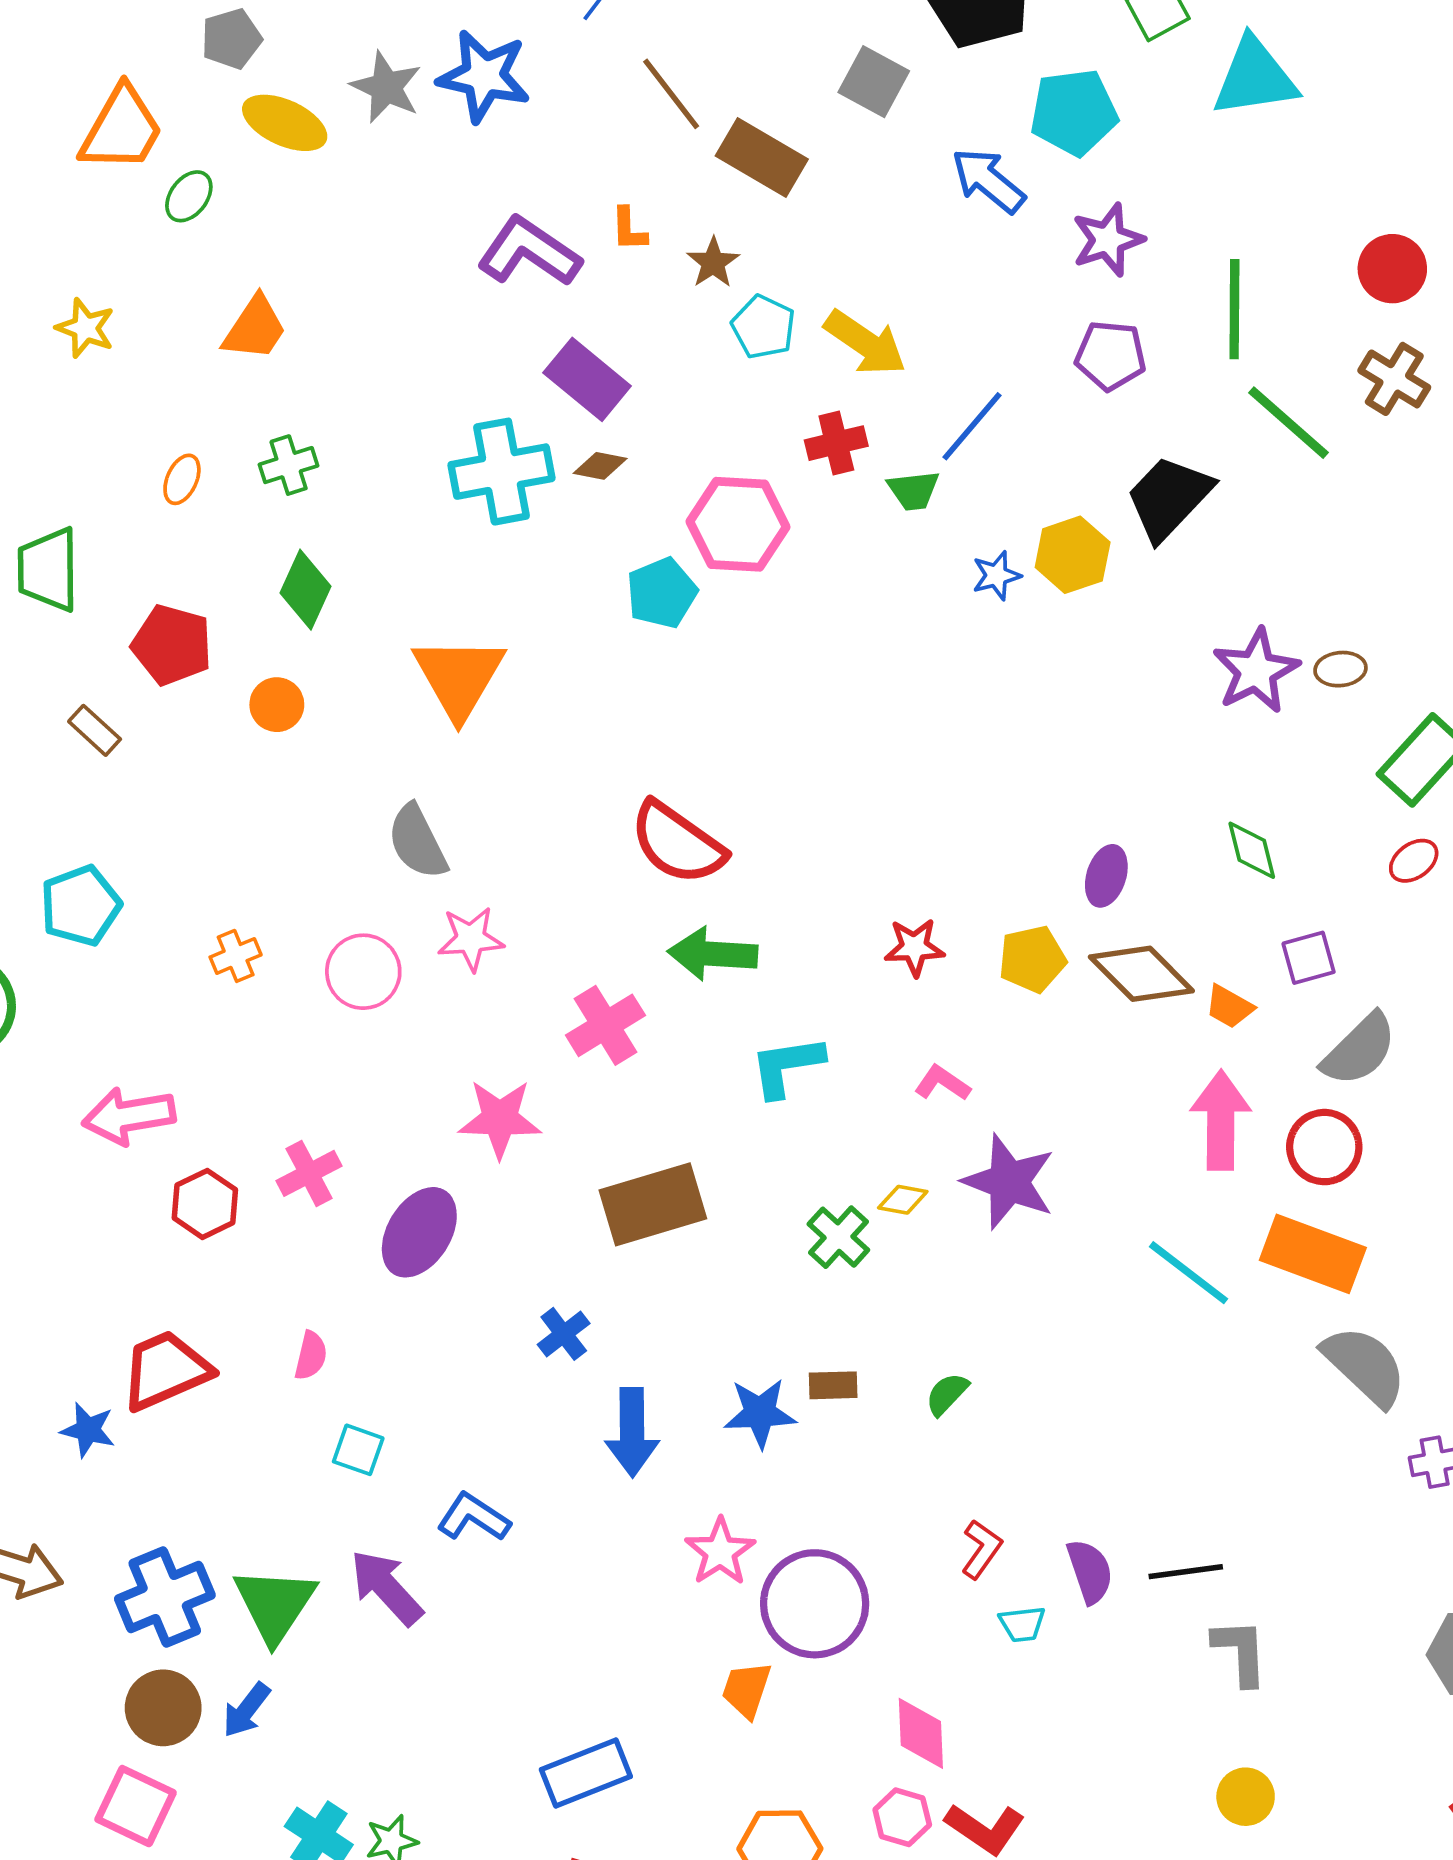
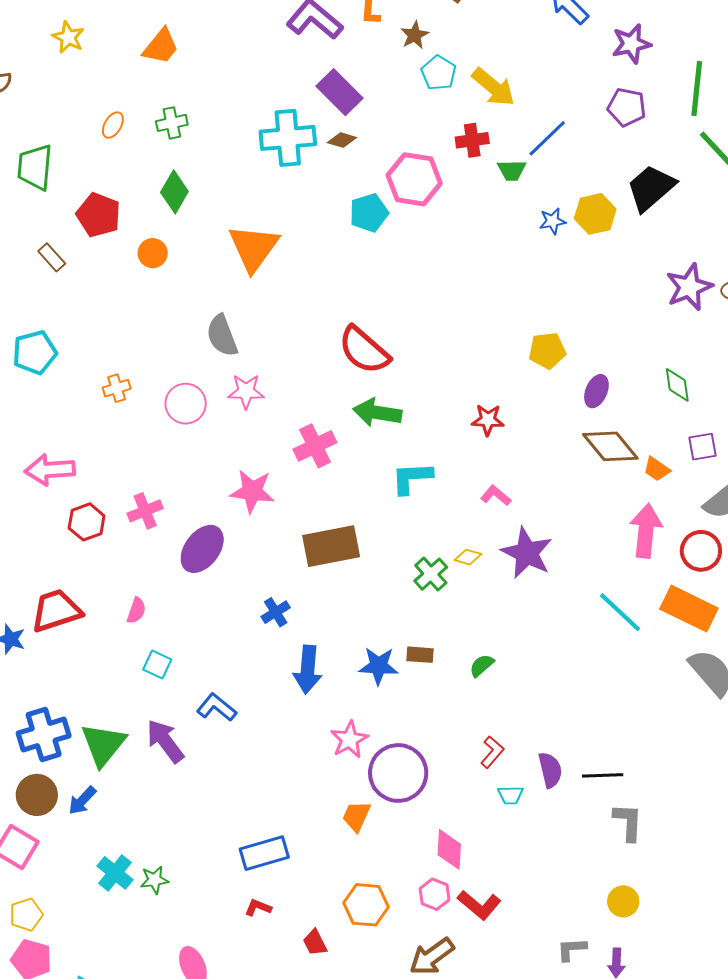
yellow pentagon: (1032, 959) -> (547, 351), moved

